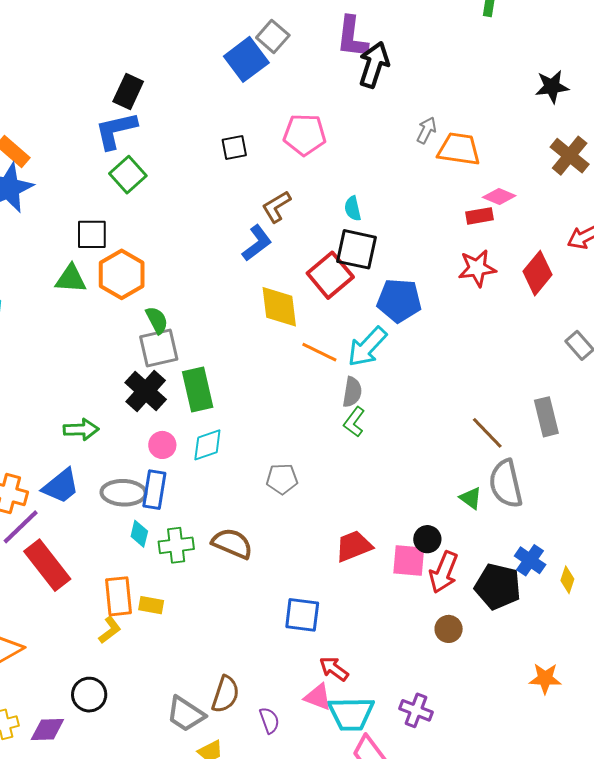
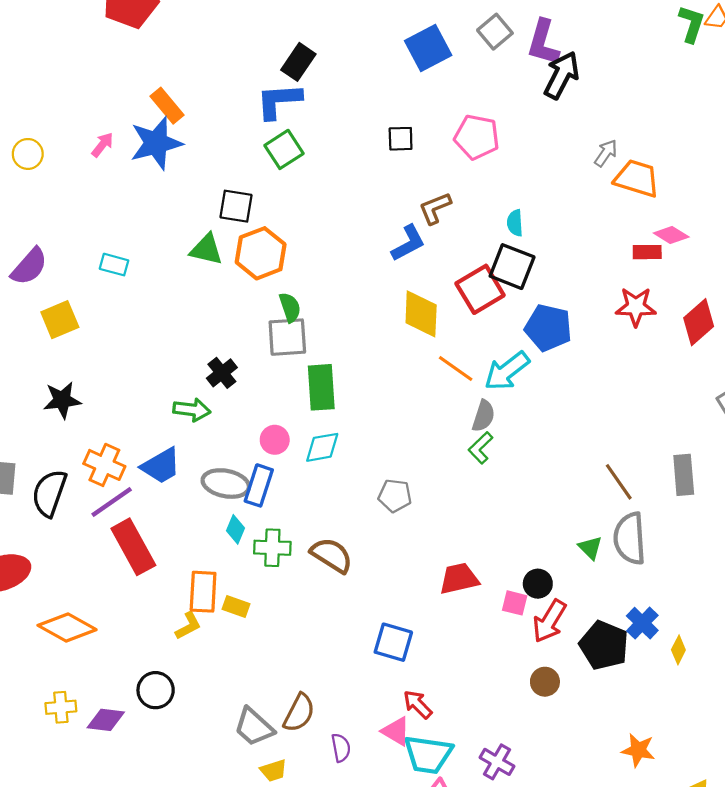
gray square: (273, 37) -> (495, 32), moved
black cross: (146, 391) -> (222, 373), moved, size x0.7
pink square: (409, 560) -> (515, 603), size x0.7

